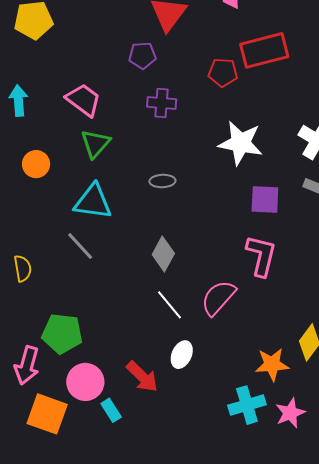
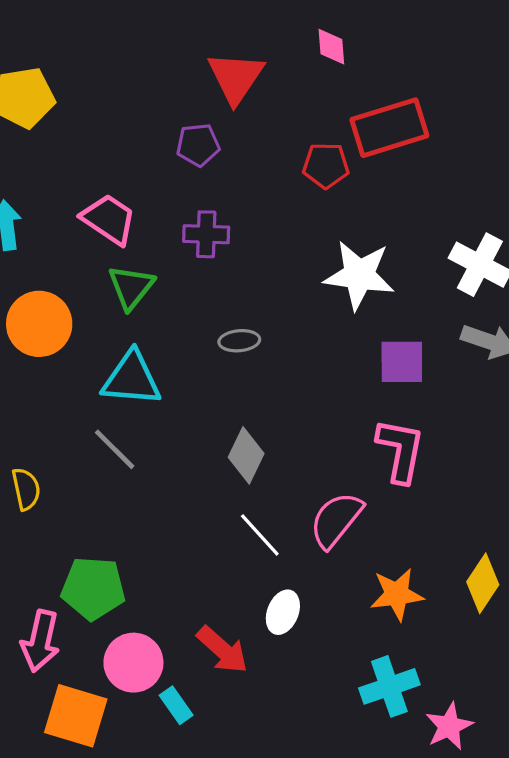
purple cross: (162, 103) -> (206, 234), moved
orange circle: (36, 164) -> (39, 324), size x1.5
orange star: (272, 364) -> (397, 594), moved
pink star: (290, 413) -> (449, 726), moved

